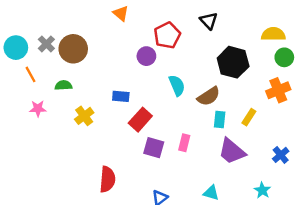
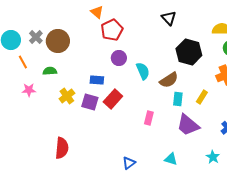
red pentagon: (167, 35) -> (112, 30), moved
purple circle: (146, 56) -> (119, 58), moved
purple square: (154, 148) -> (90, 102), moved
red semicircle: (107, 179) -> (62, 148), moved

